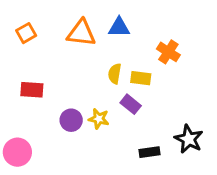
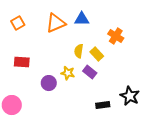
orange triangle: (81, 33) -> (56, 23), turned -30
yellow rectangle: (141, 78) -> (97, 54), turned 40
yellow star: (99, 119) -> (68, 73), moved

